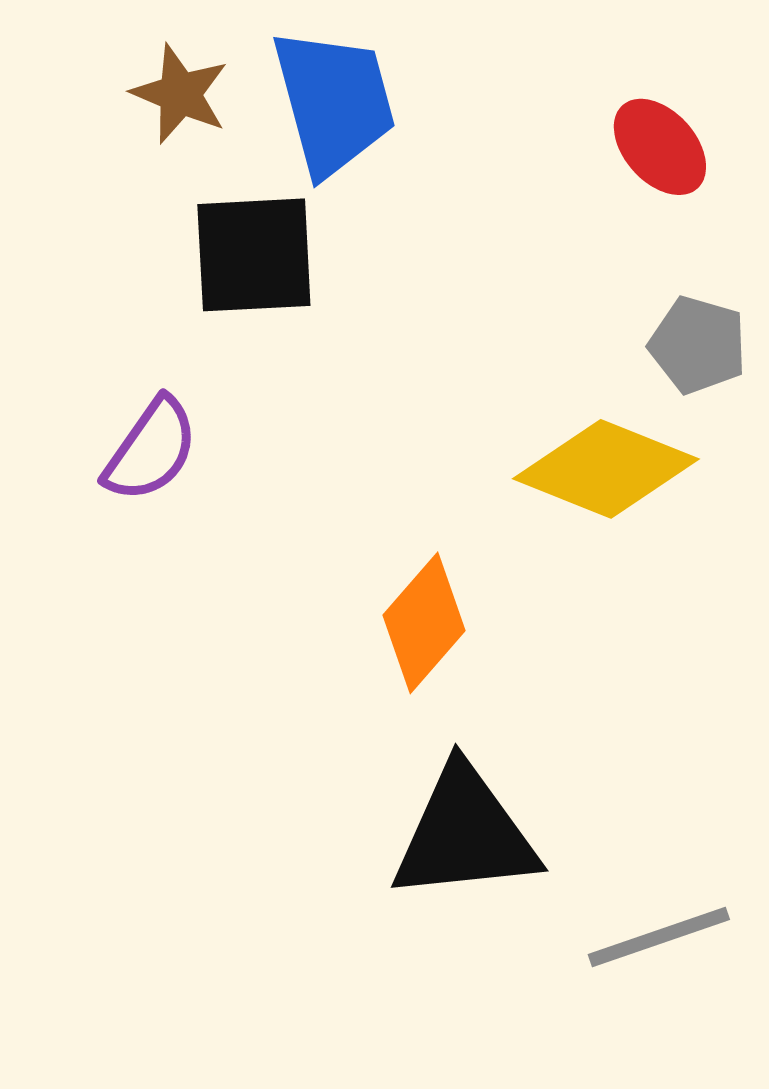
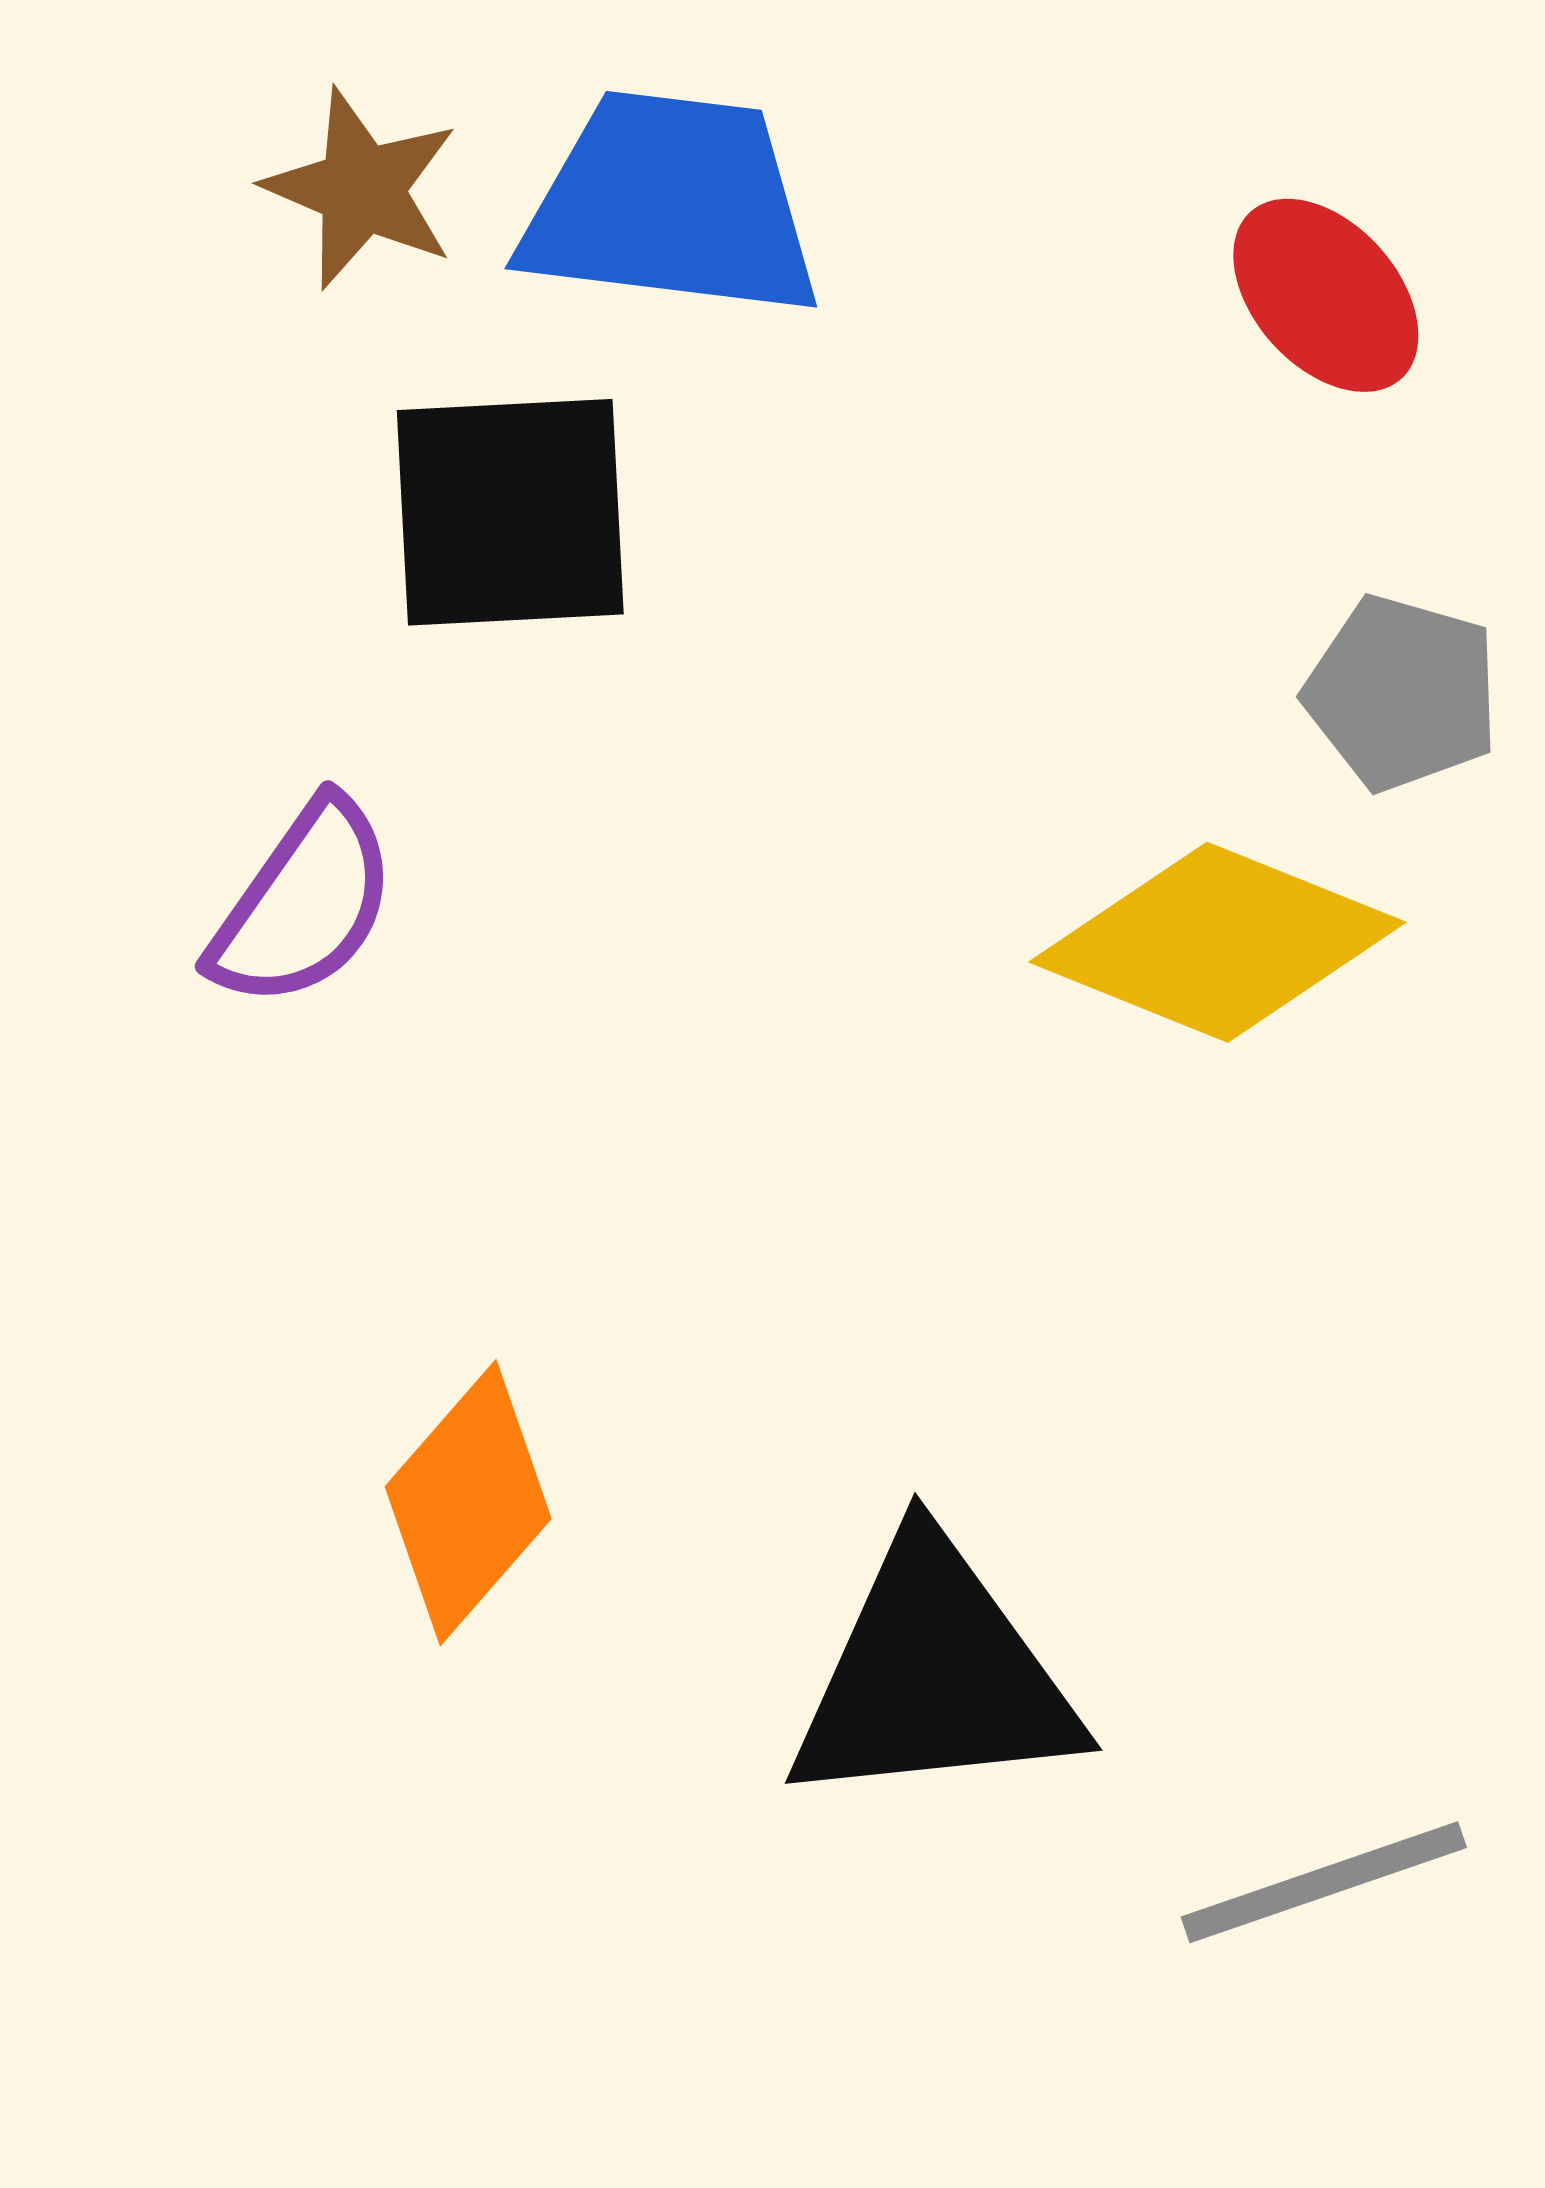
blue trapezoid: (334, 102) -> (671, 205), turned -68
orange diamond: (424, 623) -> (468, 1503), moved

